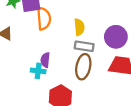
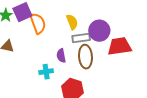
purple circle: (116, 37) -> (99, 31), moved
purple semicircle: (45, 60) -> (61, 56), moved

